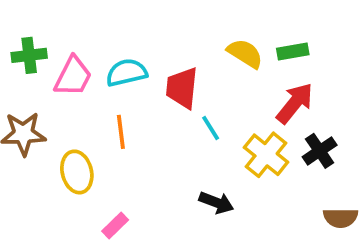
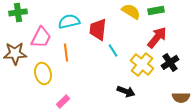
pink trapezoid: (73, 76) -> (41, 37), moved
black arrow: (216, 203) -> (126, 91), moved

